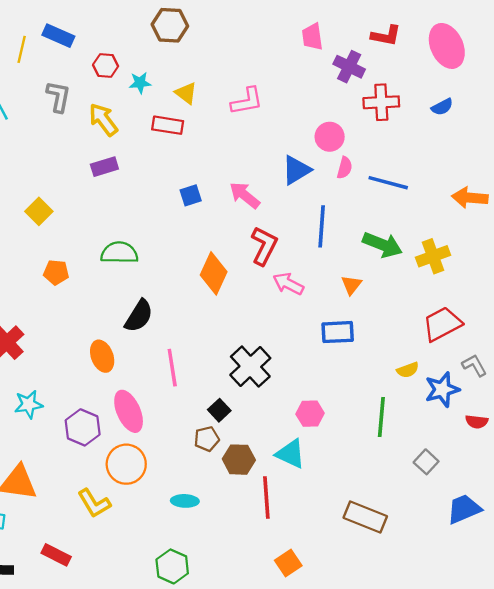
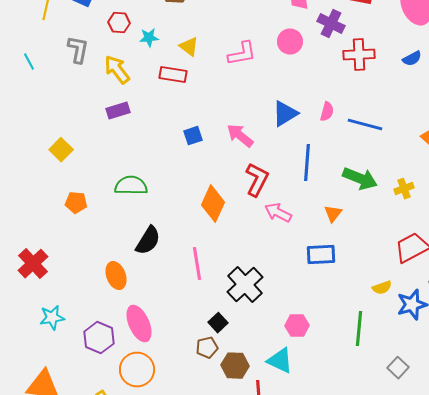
pink circle: (330, 137) -> (290, 42), moved
yellow cross: (433, 256) -> (404, 189), size x0.7
pink line: (172, 368) -> (197, 264), moved

